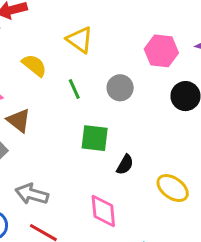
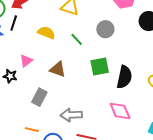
brown triangle: (19, 120) -> (58, 69), moved
black semicircle: (125, 165) -> (124, 77), size x1.6

